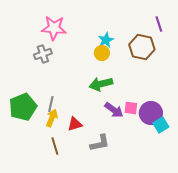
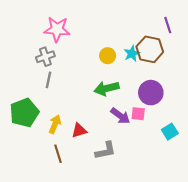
cyan star: (106, 40) -> (132, 54), moved
gray line: (51, 104) -> (49, 80), moved
purple circle: (151, 113) -> (151, 93), moved

